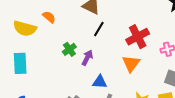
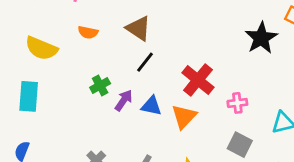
orange semicircle: (49, 17) -> (88, 32), moved, turned 144
red cross: (138, 37) -> (198, 80), turned -30
blue triangle: (100, 82) -> (151, 106), moved

